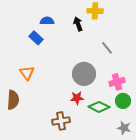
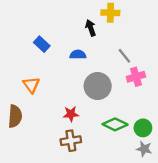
blue semicircle: (47, 21) -> (78, 55), moved
pink cross: (117, 82) -> (136, 77), moved
red star: (77, 98) -> (71, 114), moved
green circle: (123, 101) -> (143, 128), moved

